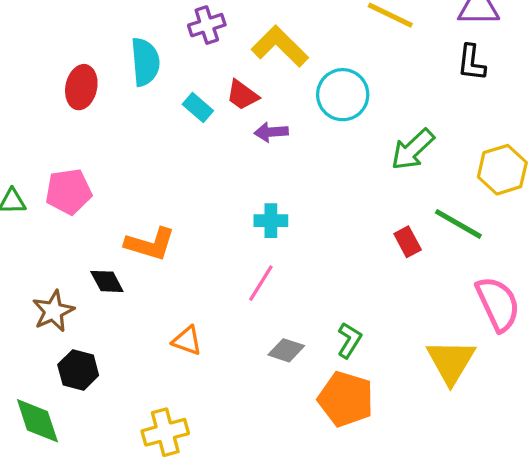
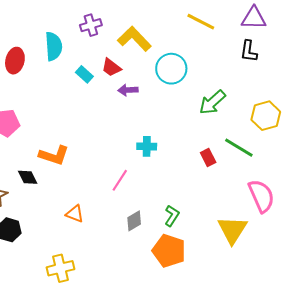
cyan cross: (271, 221) -> (147, 146), moved
gray diamond: (286, 350) -> (134, 221), turned -50

